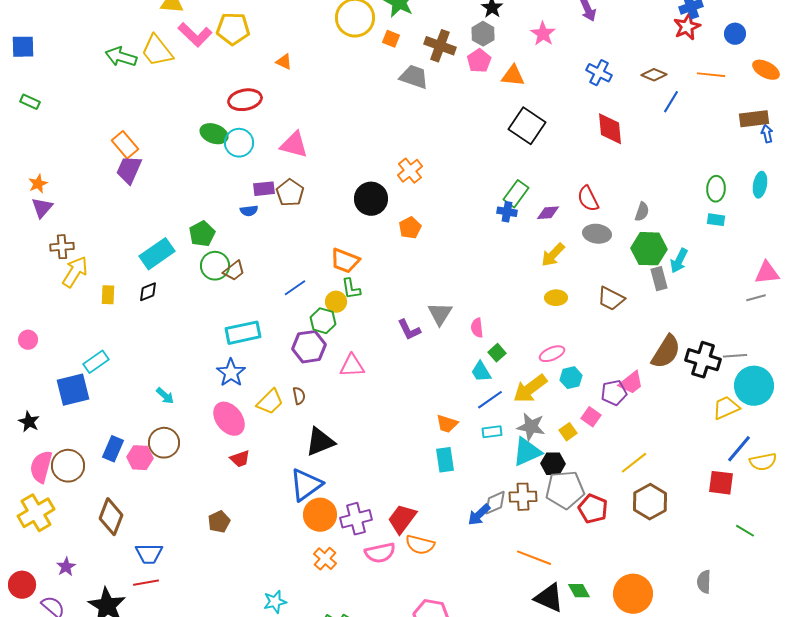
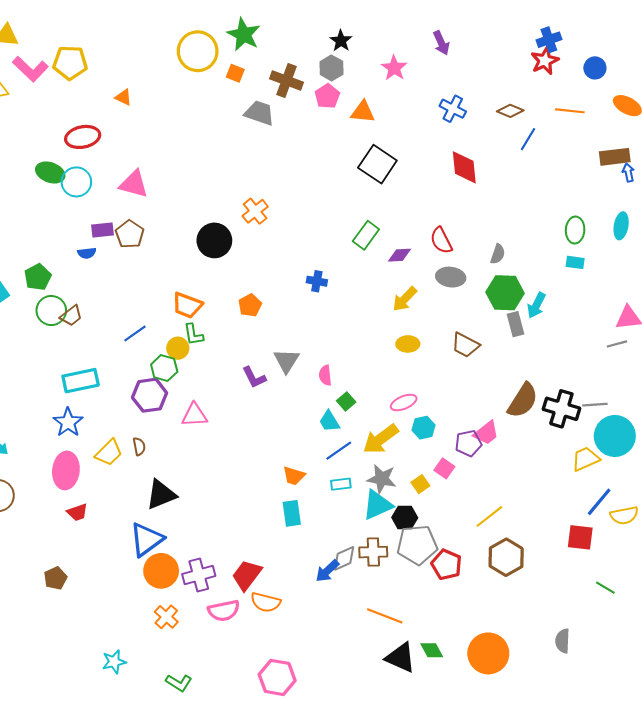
blue cross: (507, 212) -> (317, 281), moved
orange pentagon: (410, 228) -> (250, 305), moved
pink ellipse: (229, 419) -> (66, 470), turned 44

